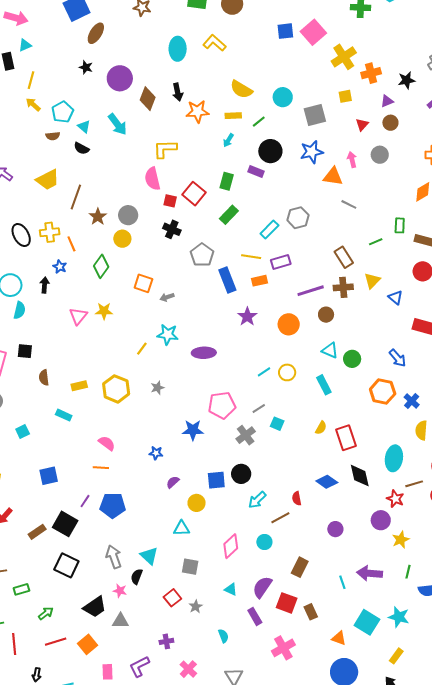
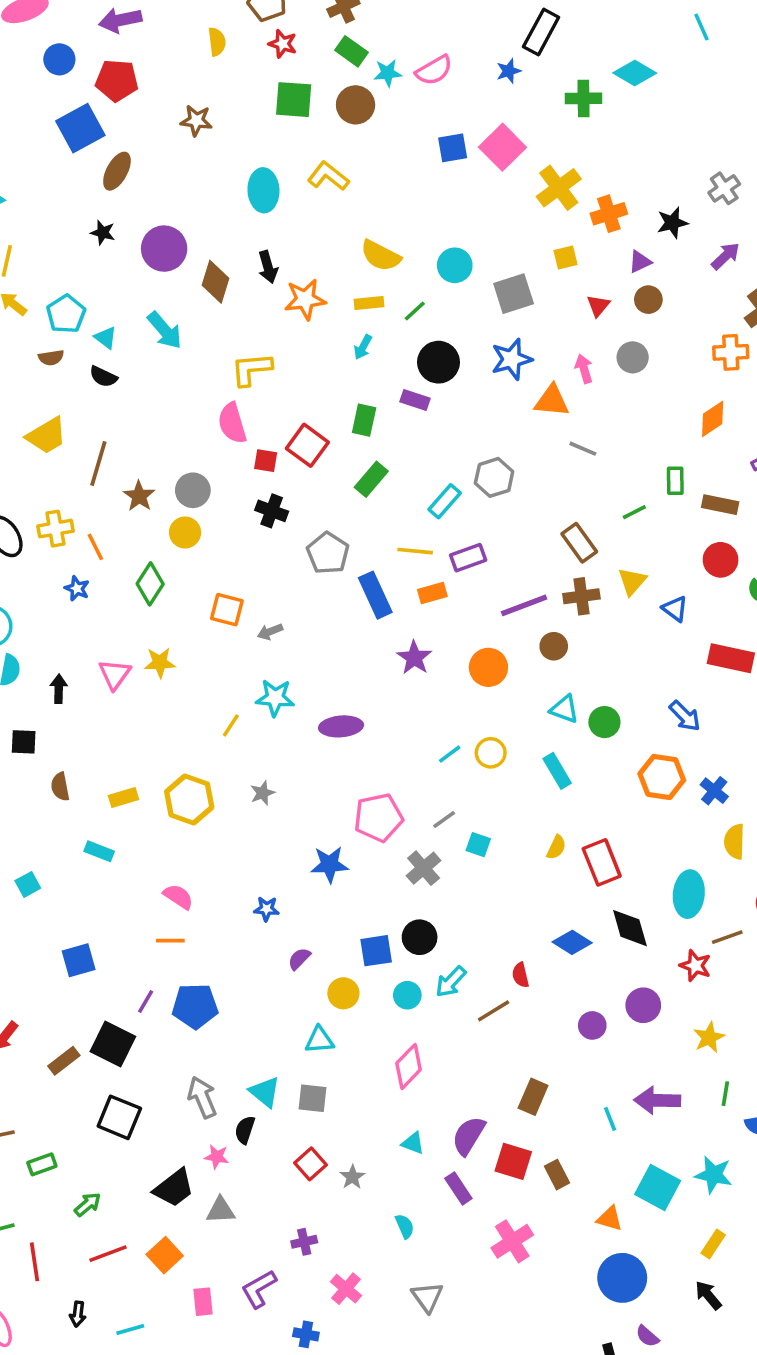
black arrow: (45, 285) -> (59, 689), moved
purple circle: (381, 520) -> (643, 1005), moved
cyan circle: (264, 542) -> (407, 995), moved
gray square: (190, 567) -> (312, 1098), moved

